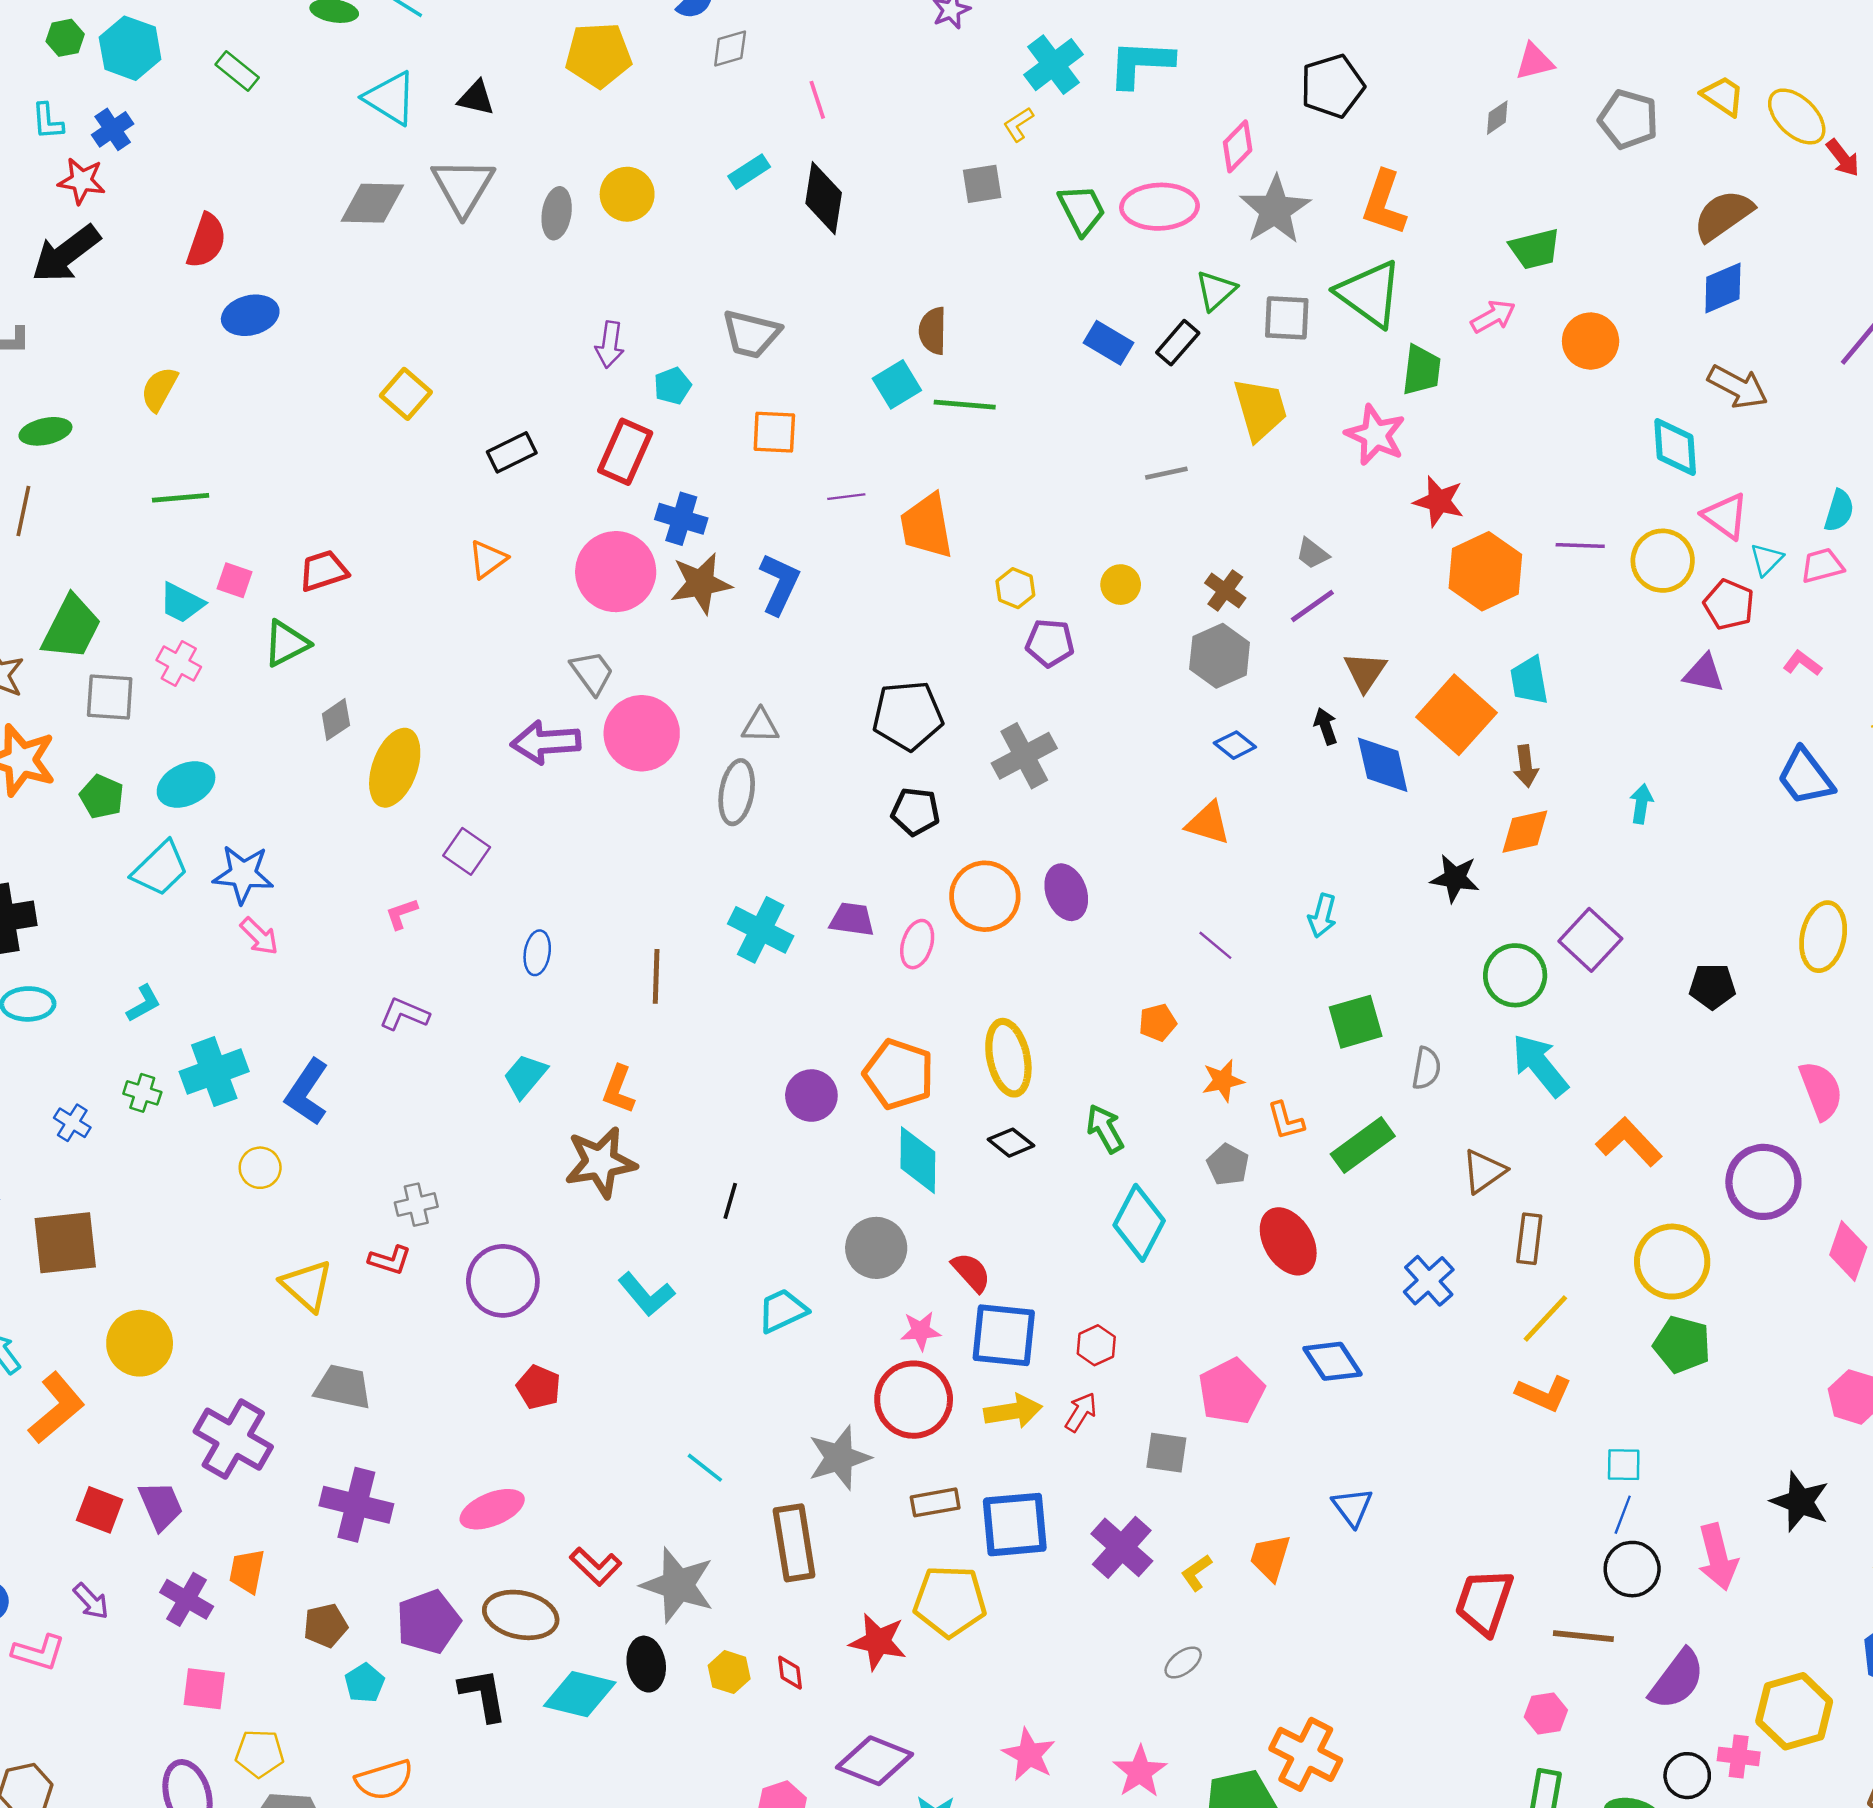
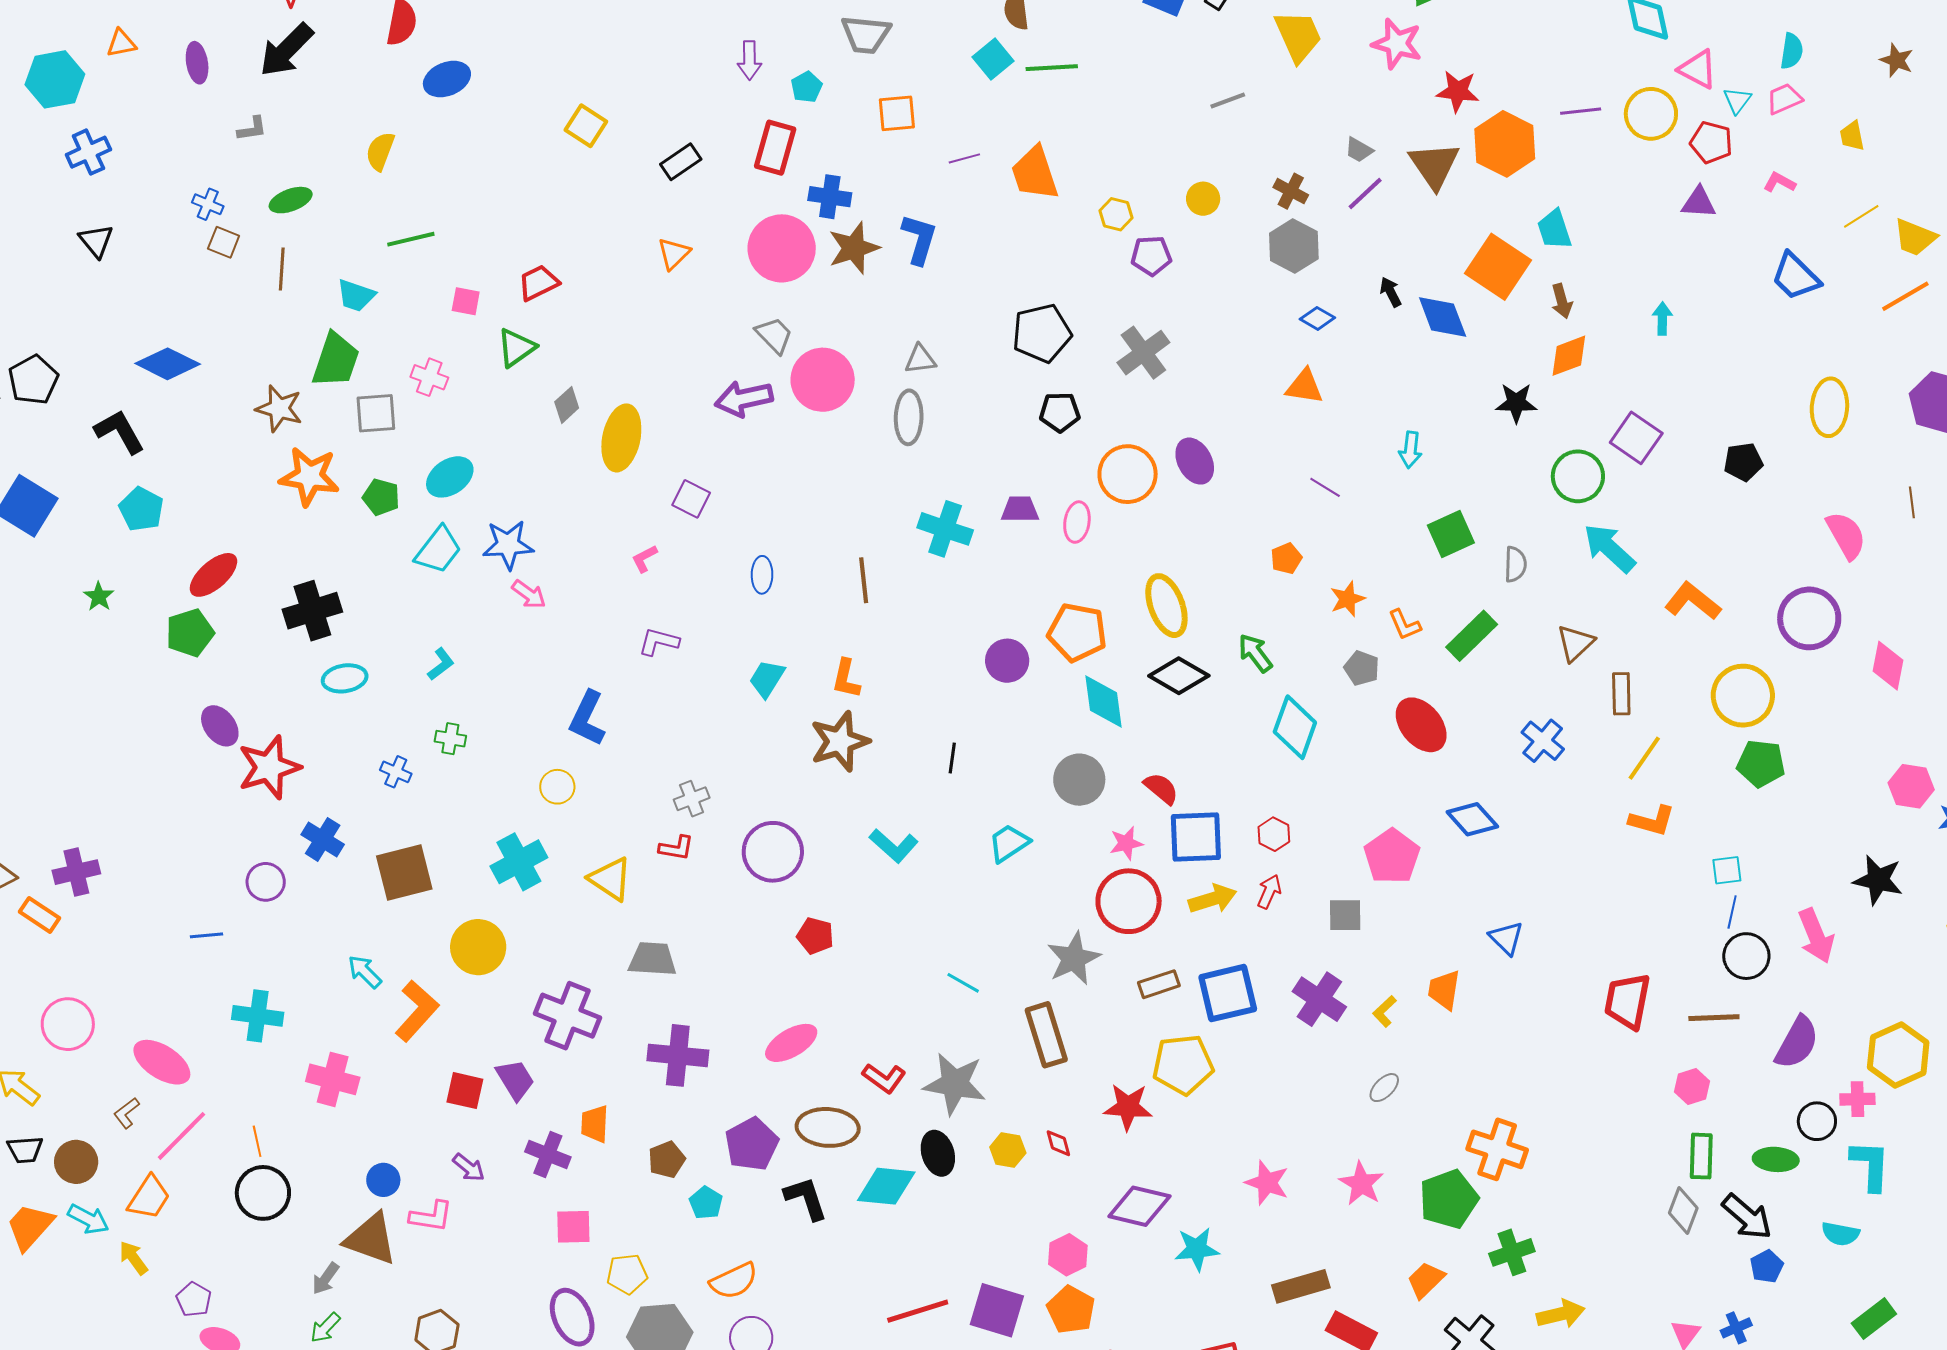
cyan trapezoid: (182, 603) -> (356, 295), moved
brown triangle: (1365, 672) -> (1434, 165), moved, size x1.4
cyan cross: (214, 1072) -> (519, 862), moved
black diamond: (1011, 1143) -> (1179, 676), size x1.5

